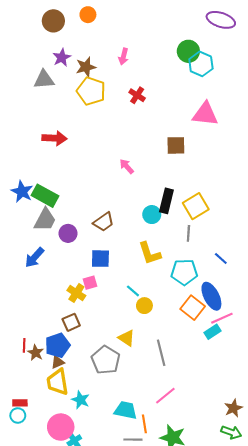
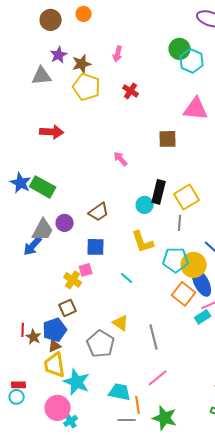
gray trapezoid: (45, 220) -> (43, 230), moved
yellow circle: (144, 306) -> (194, 265), moved, size x1.6
cyan star: (81, 400) -> (77, 382), size x1.5

